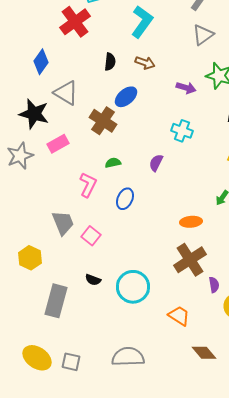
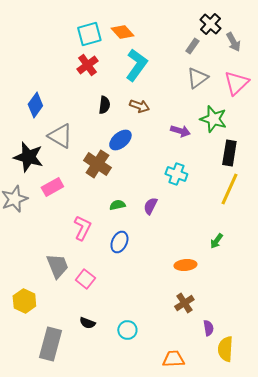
red cross: (75, 22) -> (87, 65), moved, size x0.7
green semicircle: (113, 163) -> (117, 205), moved
brown cross: (190, 260) -> (184, 303), size x0.6
cyan circle: (133, 287) -> (127, 330), size x0.6
orange trapezoid: (179, 316) -> (173, 359), turned -35

